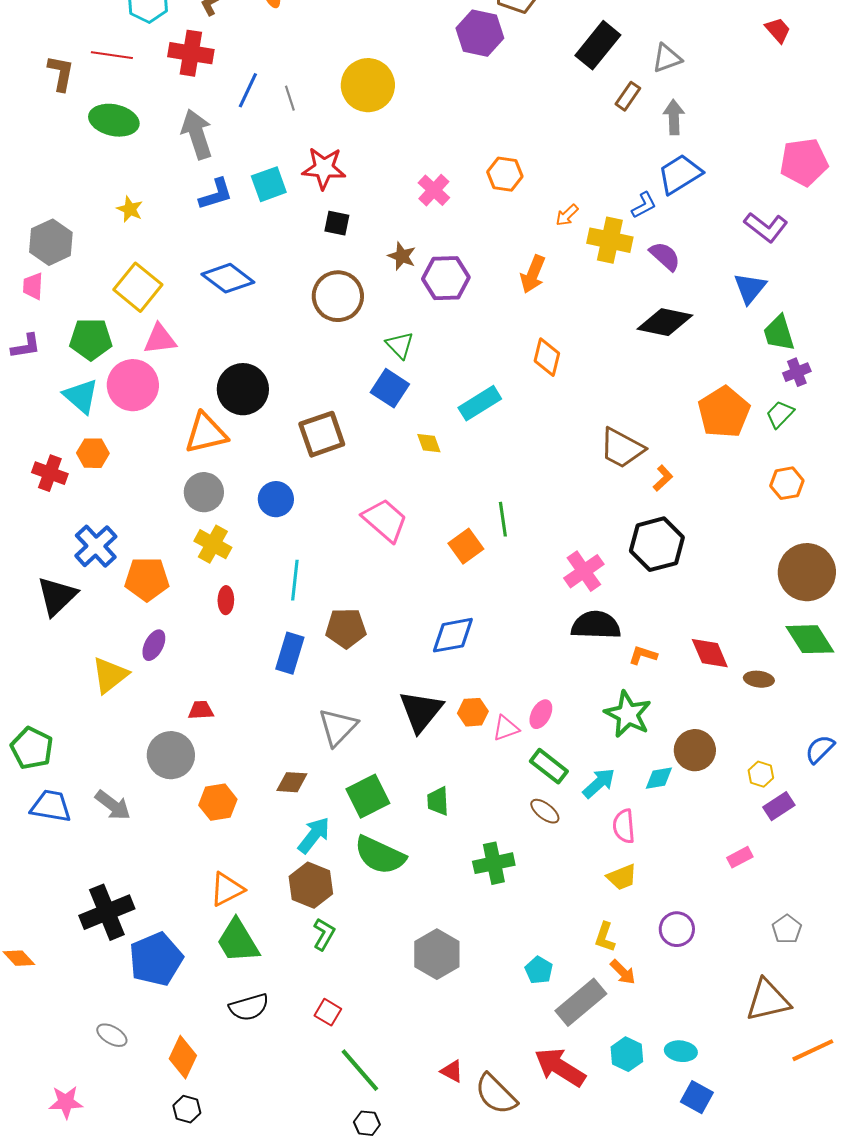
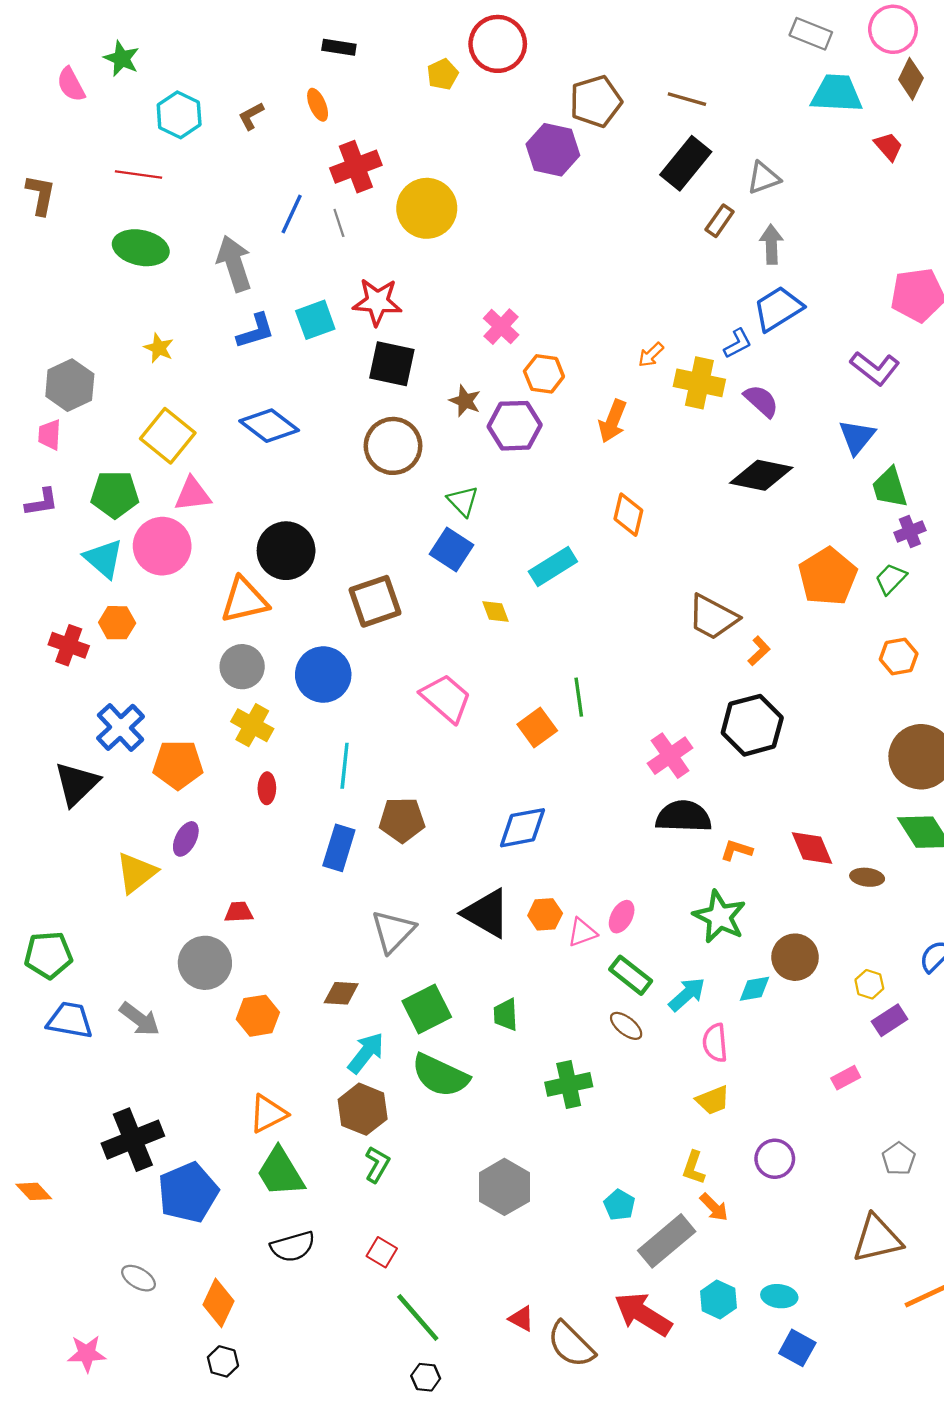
red cross: (191, 53) -> (356, 167), moved, turned -30
brown L-shape: (61, 73) -> (41, 195), moved
orange hexagon: (505, 174) -> (544, 374), moved
black square: (337, 223) -> (392, 364), size x1.6
blue circle: (276, 499) -> (323, 675), size x1.4
black triangle: (421, 711) -> (486, 913), turned -39
green pentagon: (32, 748) -> (48, 955), turned -30

